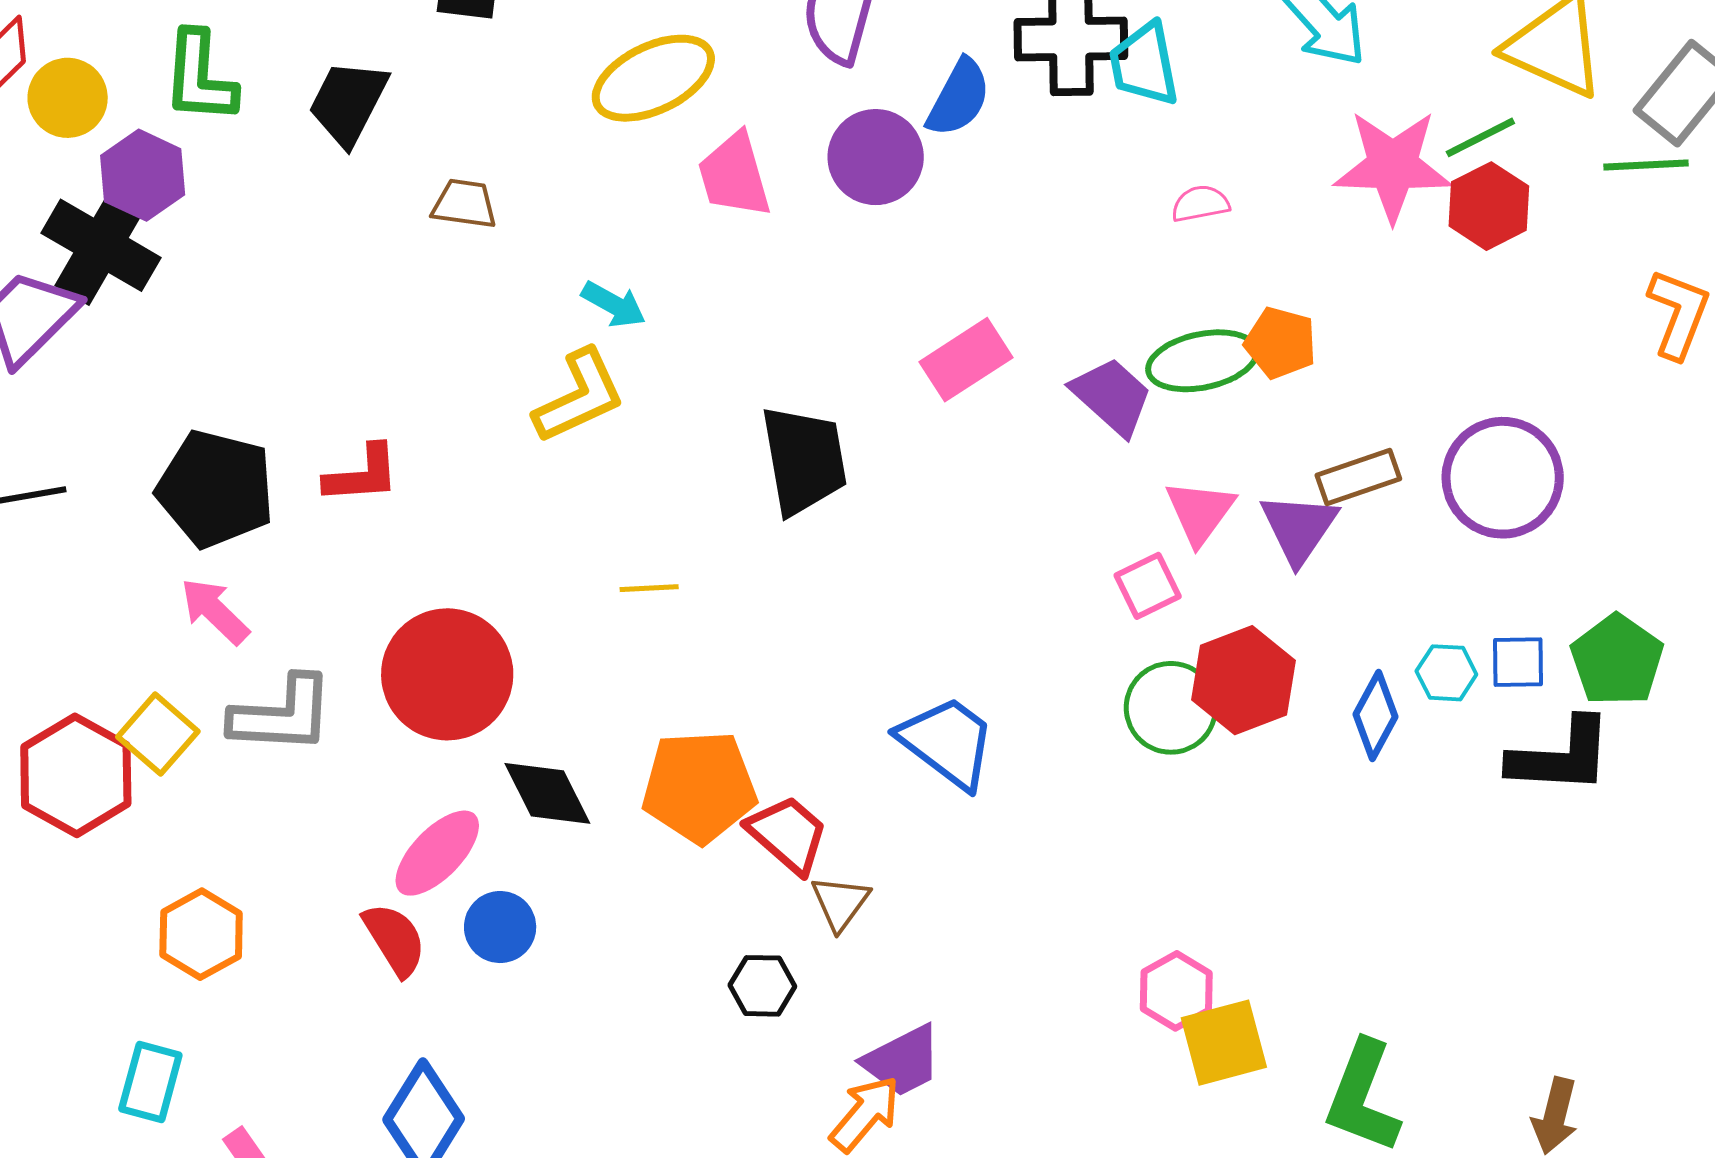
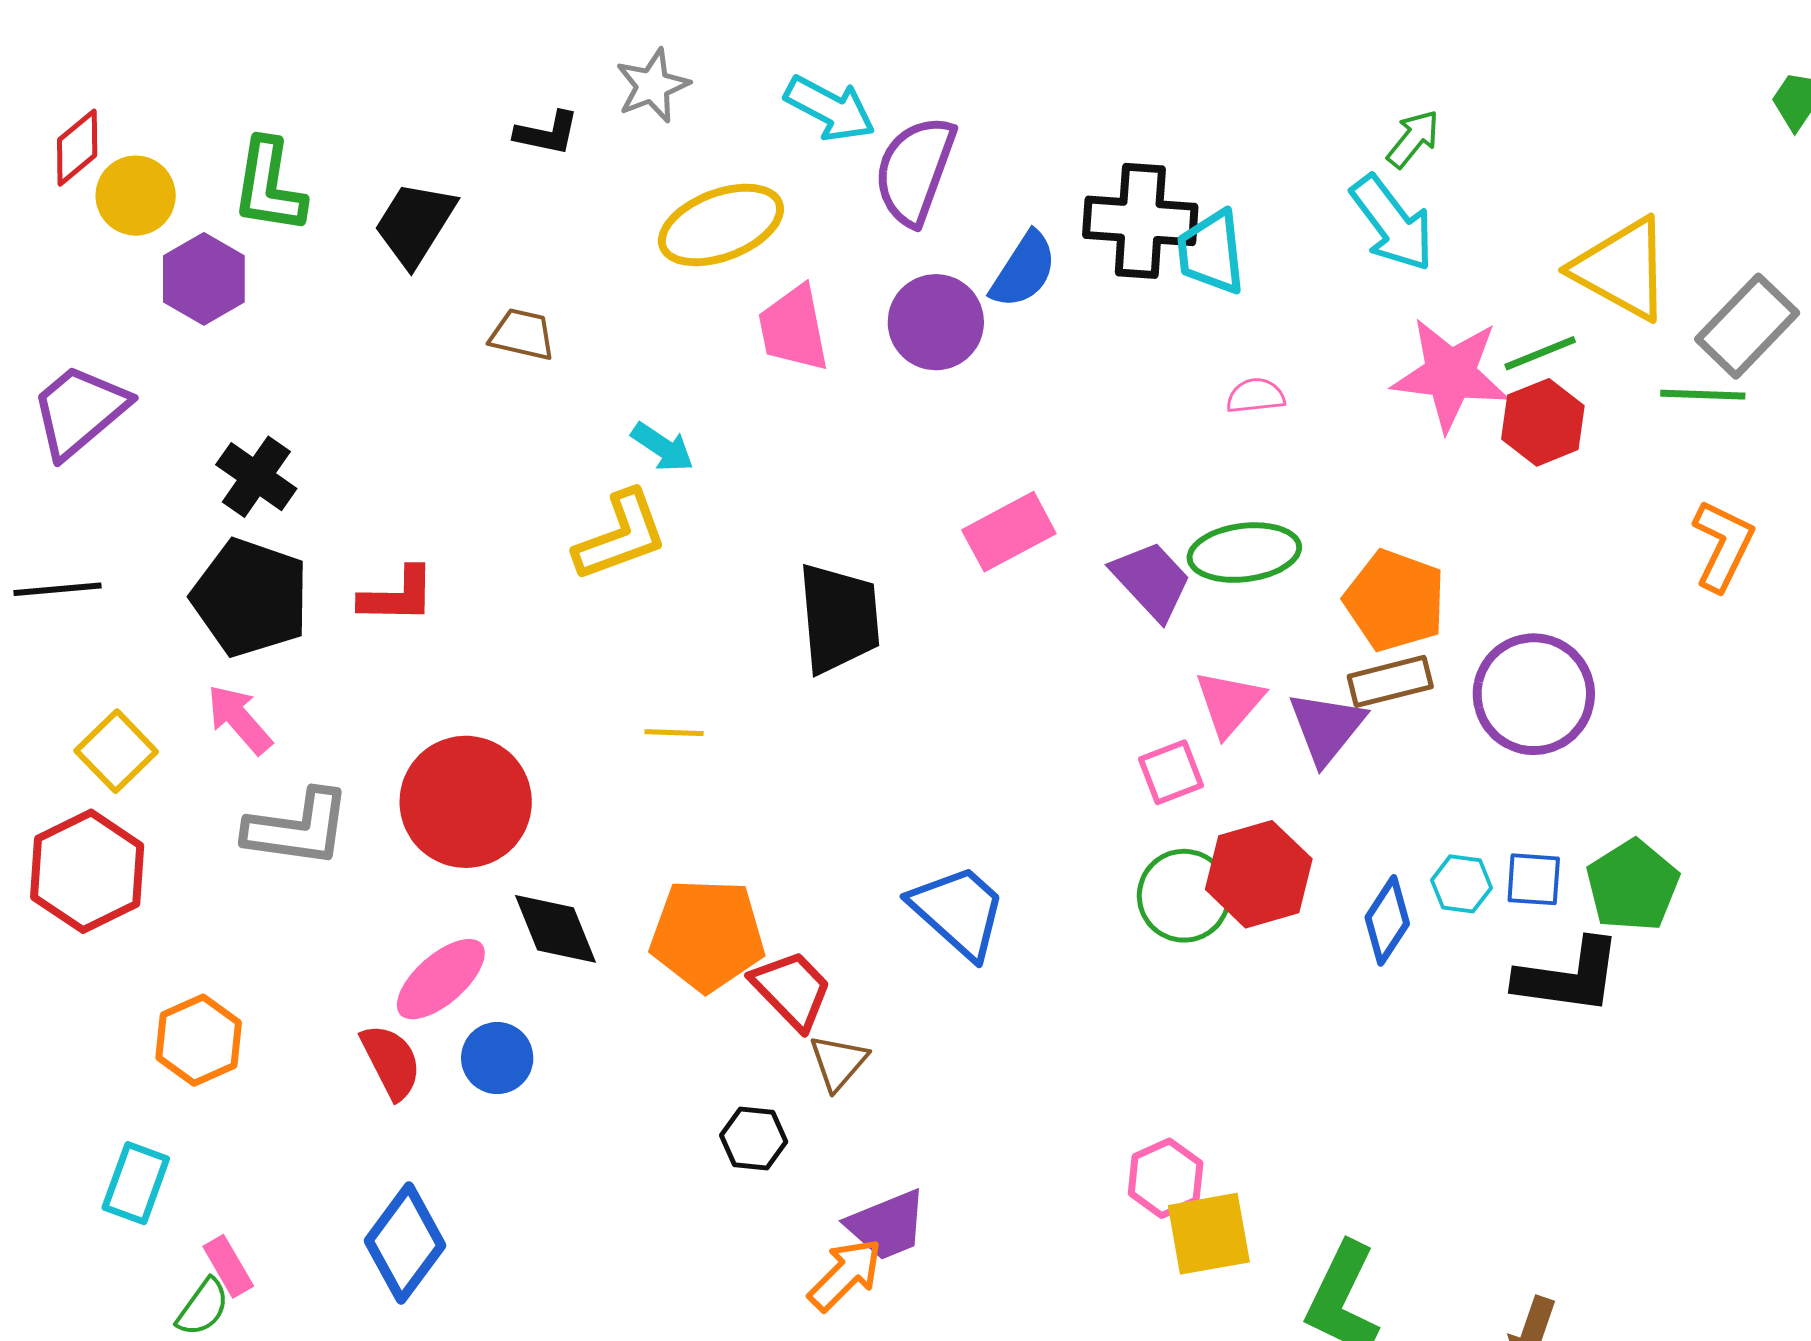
black cross: (101, 245) -> (256, 477), moved, size x0.7
orange pentagon: (1281, 343) -> (1395, 601), moved, size x1.4
yellow square: (158, 734) -> (116, 751), moved

